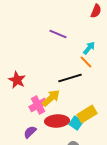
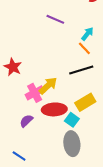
black line: (70, 78) -> (81, 70), moved
cyan square: (76, 123) -> (72, 120), moved

